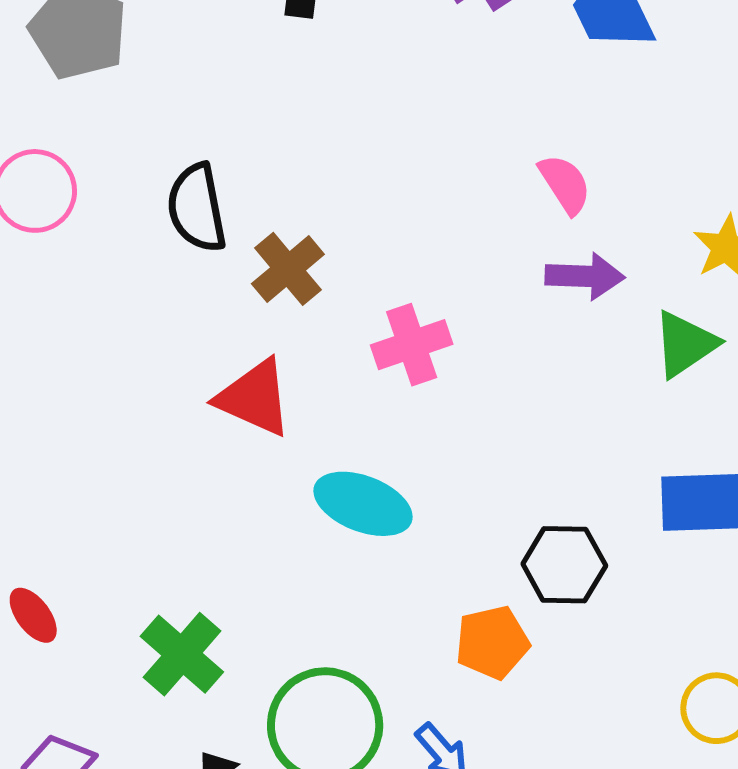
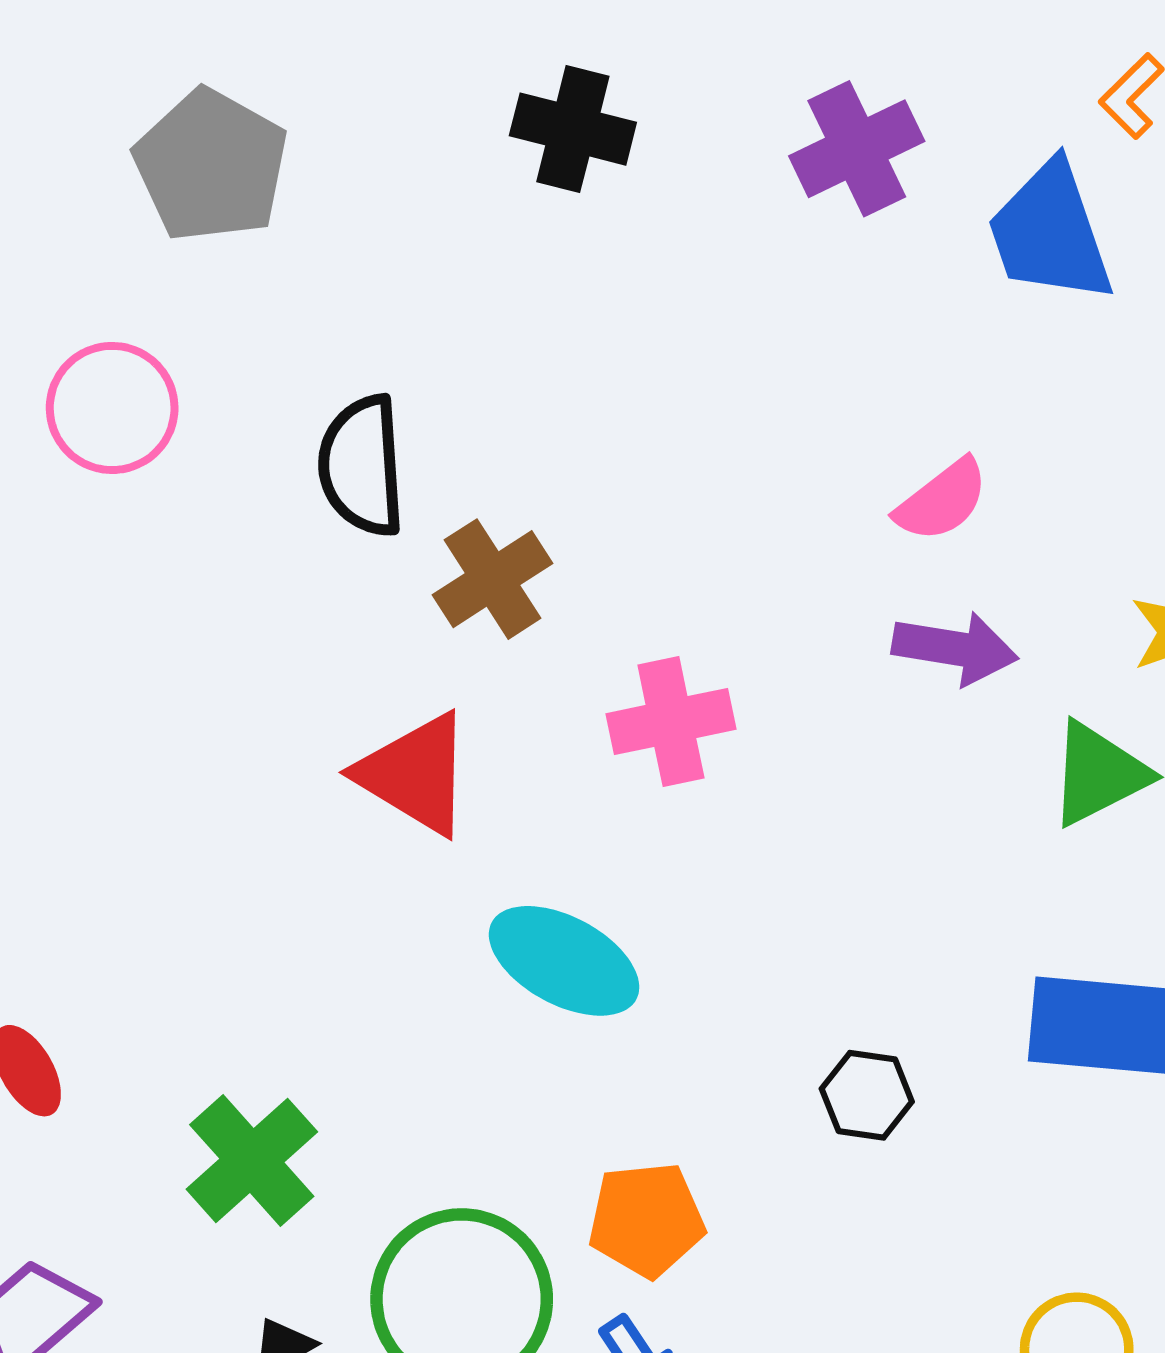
pink semicircle: (565, 184) -> (942, 500), turned 78
black hexagon: (564, 565) -> (867, 1095), size x0.7
orange pentagon: (492, 642) -> (646, 1220), moved

